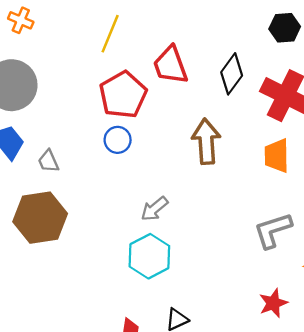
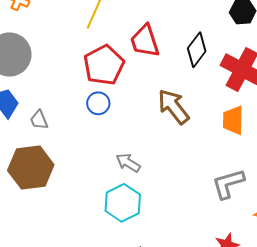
brown arrow: (206, 141) -> (174, 107), turned -36
gray arrow: (154, 209) -> (128, 163), turned 70

